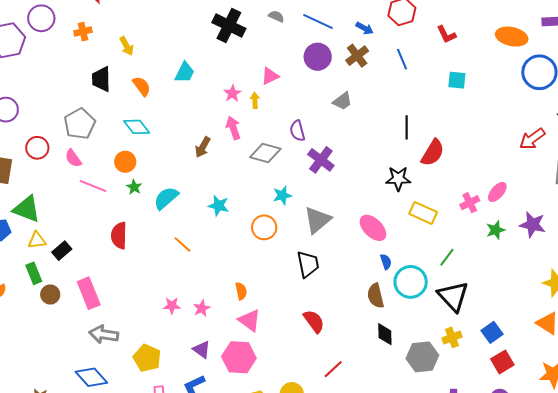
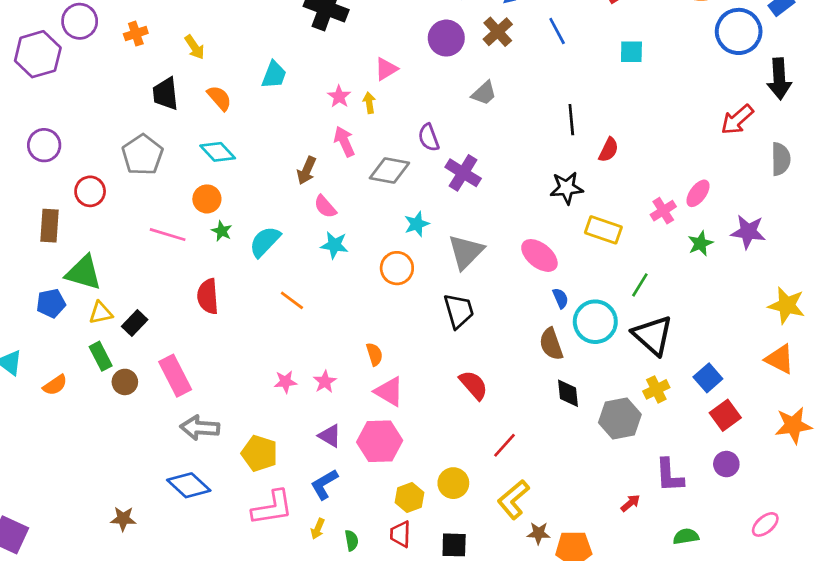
red semicircle: (433, 153) -> (609, 150), size x0.7
pink semicircle: (73, 158) -> (325, 207), moved

